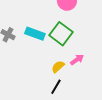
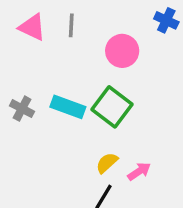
pink arrow: (77, 60) -> (139, 171), moved

